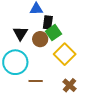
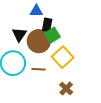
brown circle: (40, 39) -> (39, 41), size x1.5
brown line: (36, 81) -> (39, 69), moved

